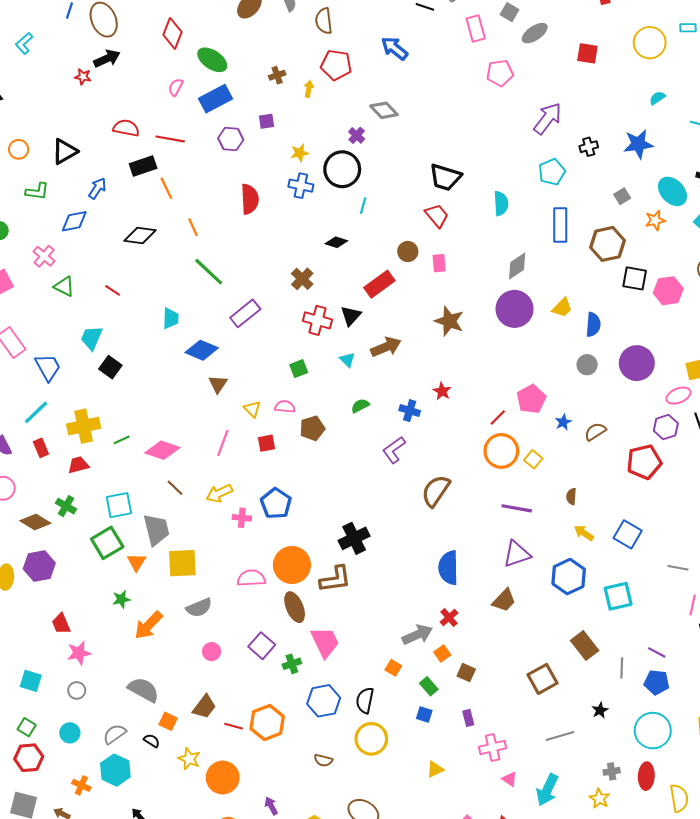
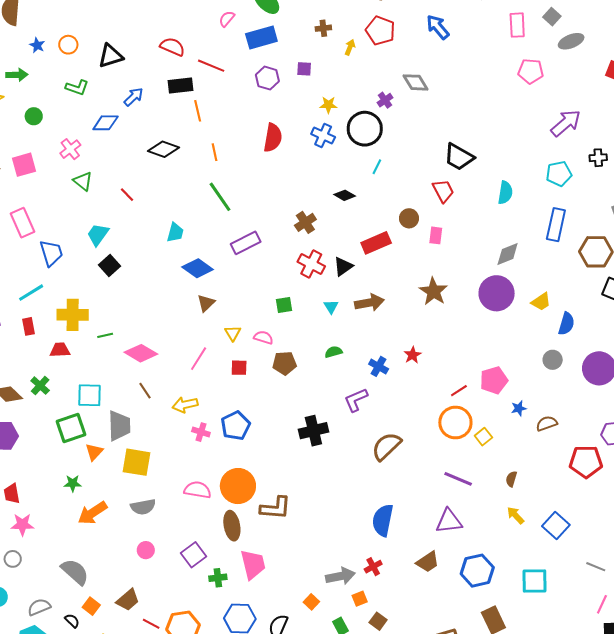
black cross: (354, 538) -> (313, 431), moved
blue hexagon: (569, 577) -> (477, 571), moved

